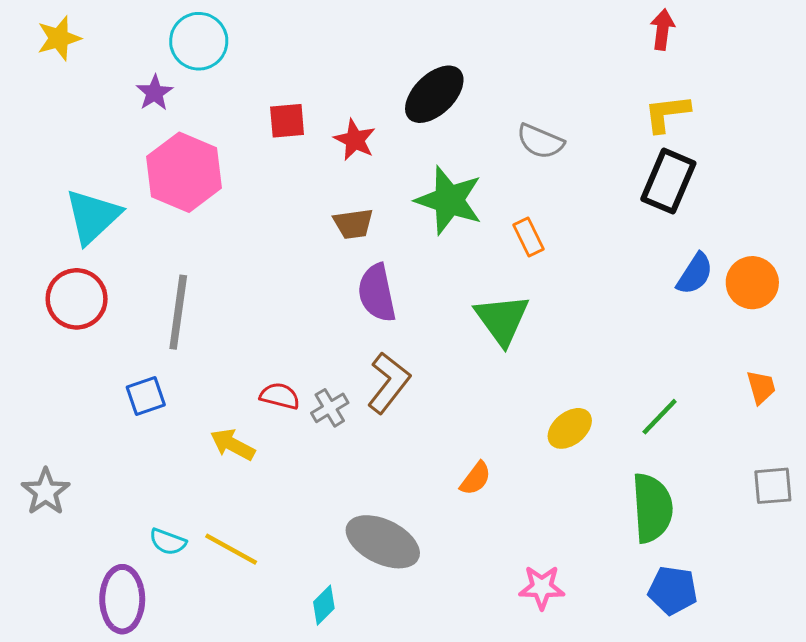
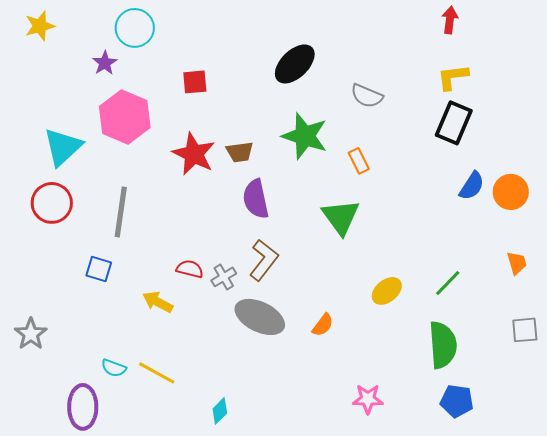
red star: (355, 140) -> (194, 154), moved, size x1.5
blue square: (146, 396) -> (99, 269), turned 36
gray ellipse: (383, 542) -> (260, 317), moved

